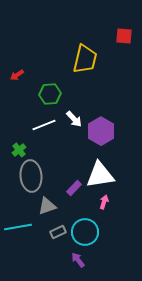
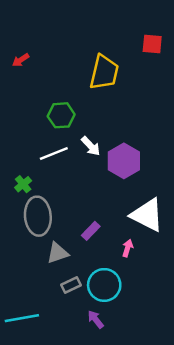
red arrow: (17, 75) -> (21, 60), moved
white triangle: (100, 175) -> (147, 215), moved, turned 36
cyan line: (18, 227) -> (22, 318), moved

